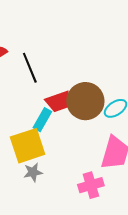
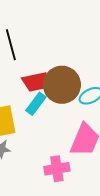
cyan rectangle: (42, 120) -> (36, 104), moved

